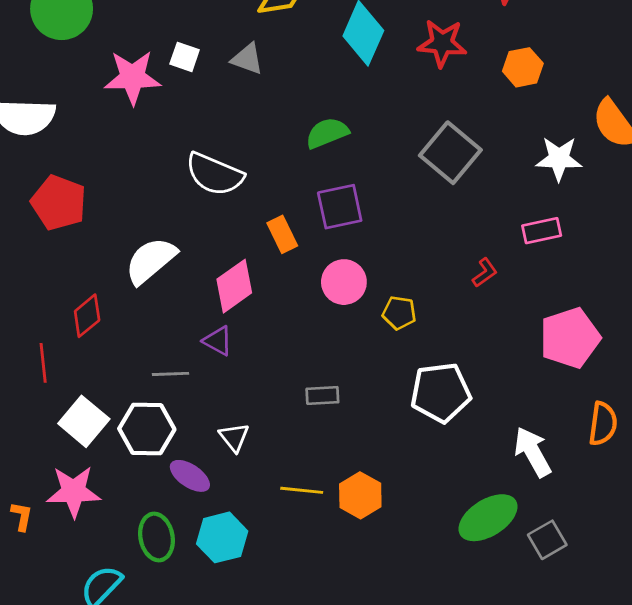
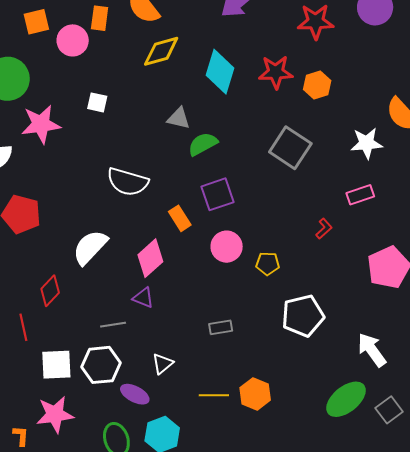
gray triangle: (247, 59) -> (179, 118), moved
orange hexagon: (523, 67) -> (317, 85), moved
pink star: (133, 77) -> (41, 124), moved
white square: (84, 421) -> (56, 365), turned -36
white triangle: (234, 437) -> (162, 364), turned 35

